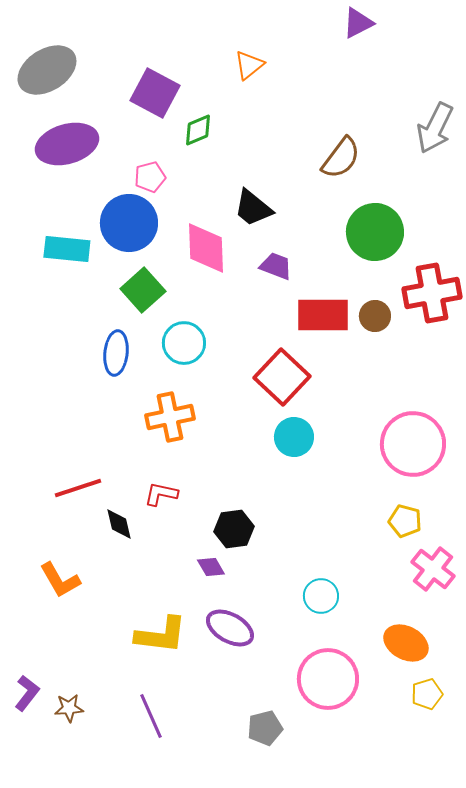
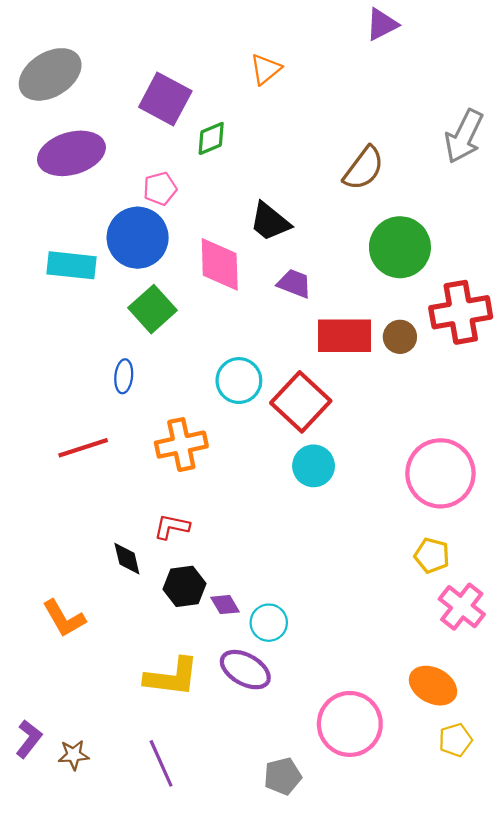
cyan circle: (184, 343) -> (239, 381), moved
blue ellipse: (116, 353) -> (124, 376), size x0.7
red line: (78, 488) -> (83, 448), moved
black hexagon: (234, 529) -> (184, 586), moved
cyan circle: (321, 596) -> (269, 623), moved

